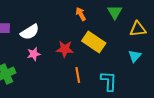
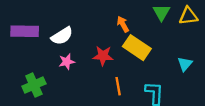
orange arrow: (81, 14) -> (123, 24), moved
yellow triangle: (138, 29) -> (188, 16), moved

